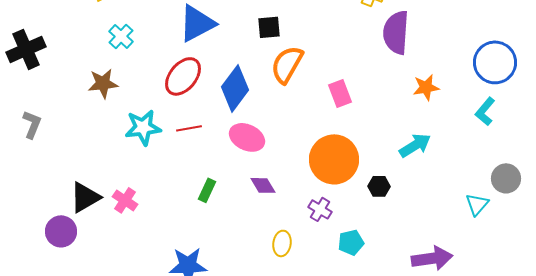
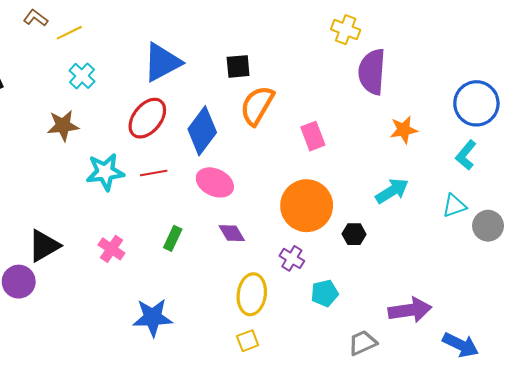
pink cross: (125, 200) -> (111, 249), moved
cyan triangle: (477, 204) -> (454, 206), moved, turned 30
yellow ellipse: (282, 243) -> (252, 294), size x1.5

